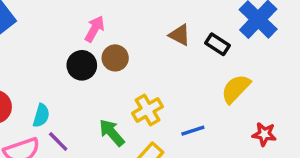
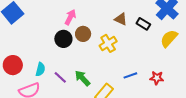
yellow semicircle: (236, 89) -> (169, 38), moved
yellow cross: (147, 110) -> (108, 43), moved
red star: (264, 134) -> (157, 78), moved
purple line: (58, 141) -> (60, 77), moved

